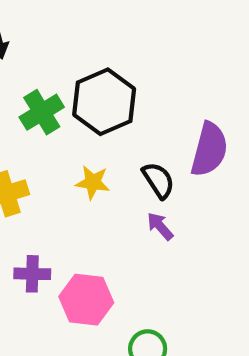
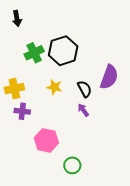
purple cross: (32, 274) -> (22, 111), moved

